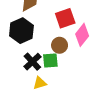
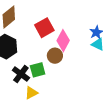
brown circle: (60, 45) -> (55, 56), moved

